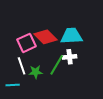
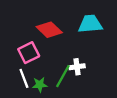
cyan trapezoid: (71, 36) -> (90, 24), moved
red diamond: (45, 37) -> (49, 30), moved

